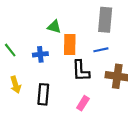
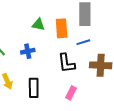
orange rectangle: (70, 44) -> (62, 28), moved

